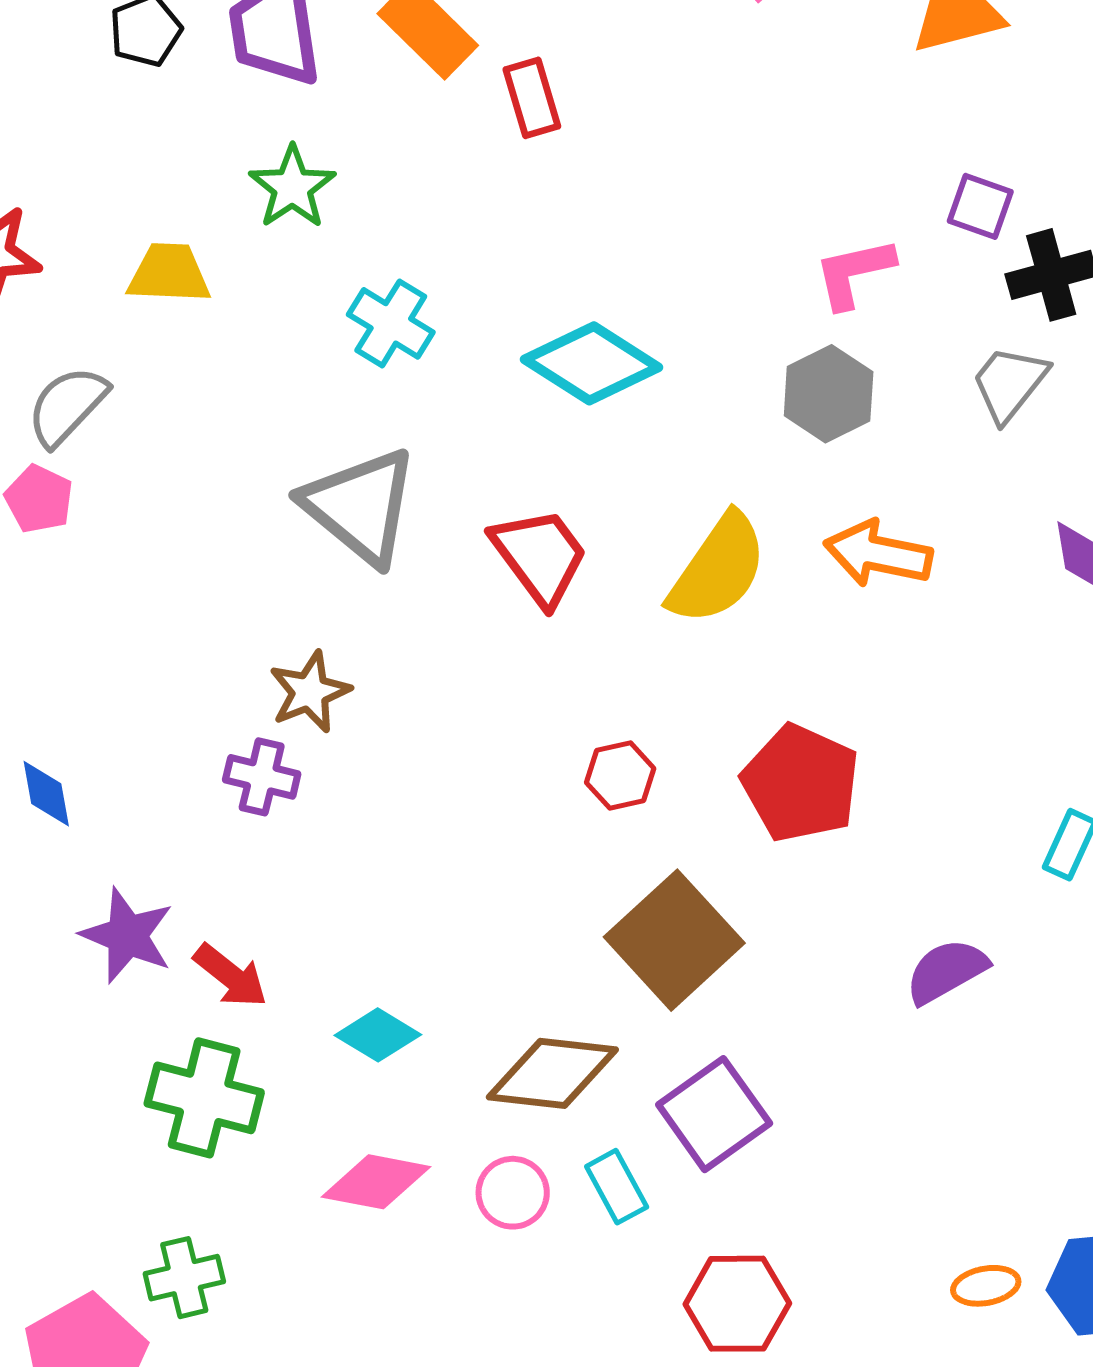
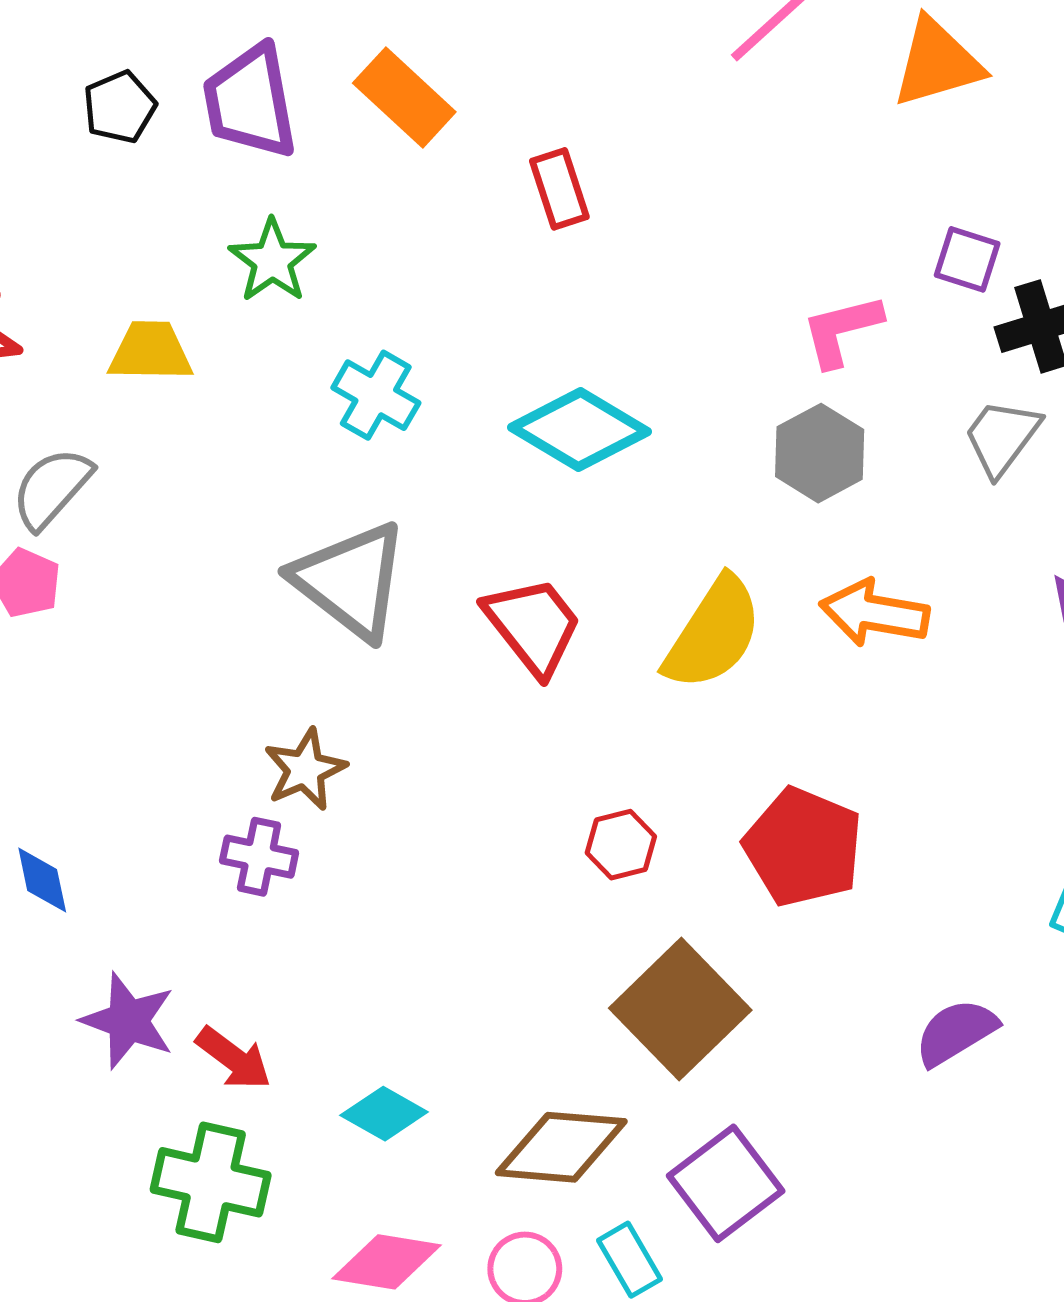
red rectangle: (532, 98) -> (559, 189), moved

